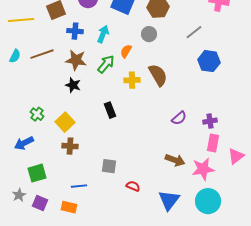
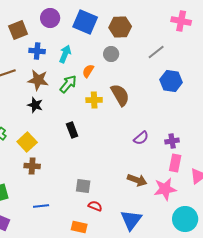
gray square: (109, 166) -> (83, 186), moved
cyan circle: (208, 201) -> (185, 219), moved
orange rectangle: (69, 207) -> (79, 227), moved

